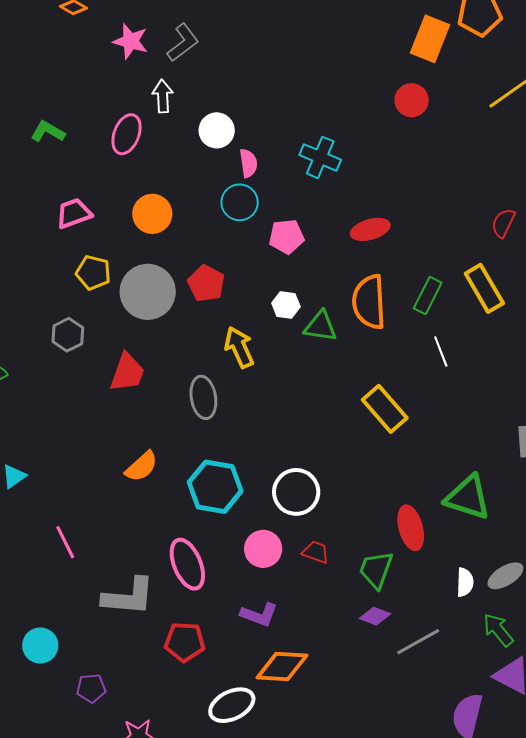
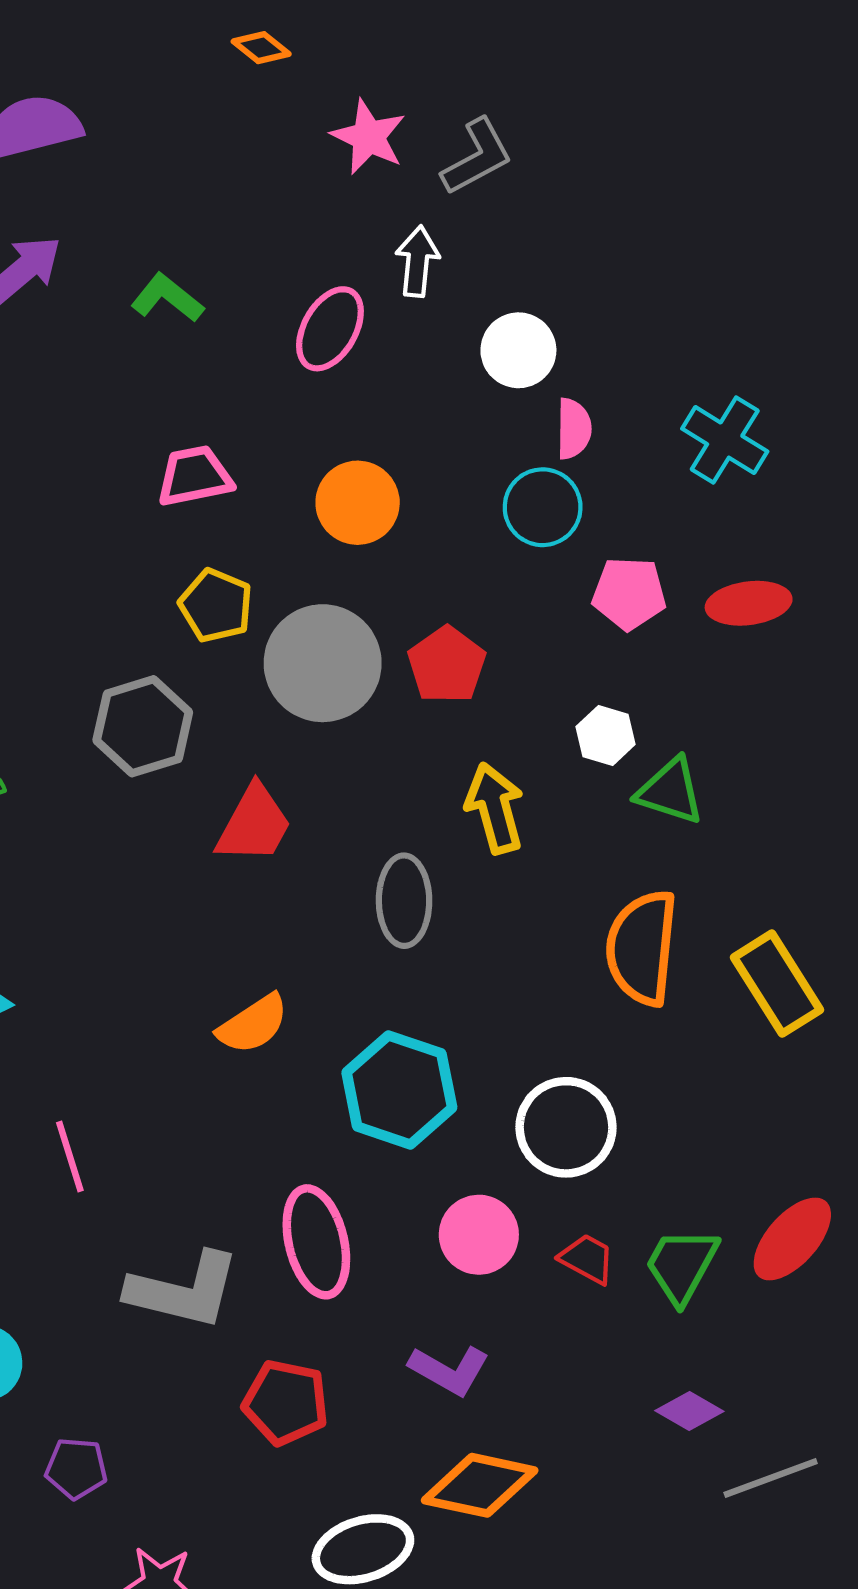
red ellipse: (370, 229) -> (749, 603), moved
orange semicircle: (369, 302) -> (642, 948), moved
gray hexagon: (68, 335) -> (143, 726), size x1.4
red ellipse: (411, 528) -> (792, 1239), turned 48
green trapezoid: (376, 570) -> (682, 1265), moved

